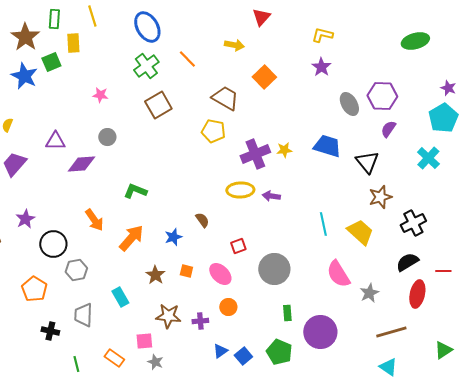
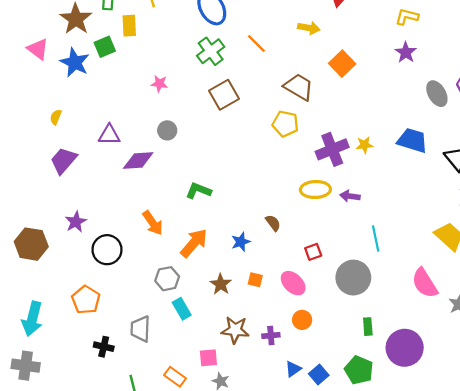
cyan line: (323, 224) -> (376, 239), moved
gray hexagon: (76, 270) -> (167, 279), moved

